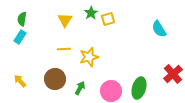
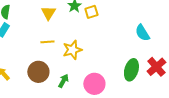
cyan semicircle: (159, 29) -> (142, 33), moved
green ellipse: (139, 88) -> (131, 70), moved

